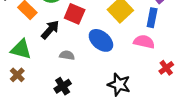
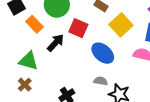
gray semicircle: (67, 55) -> (101, 81), moved

